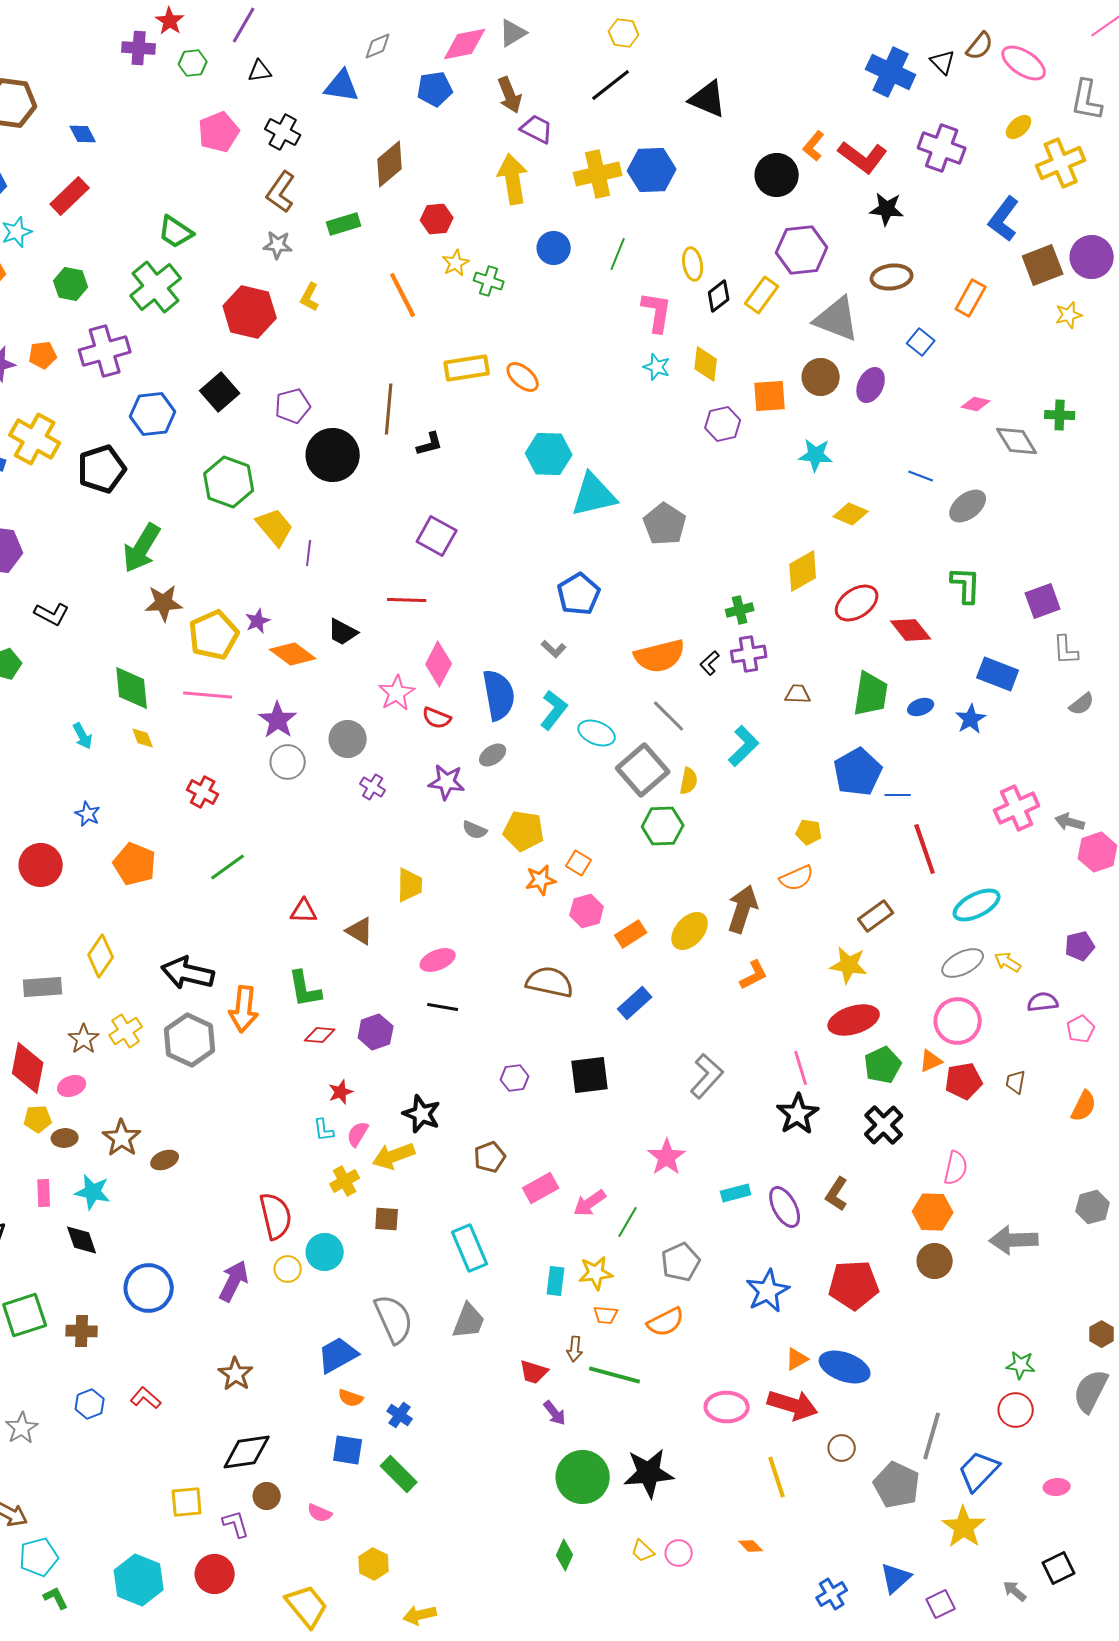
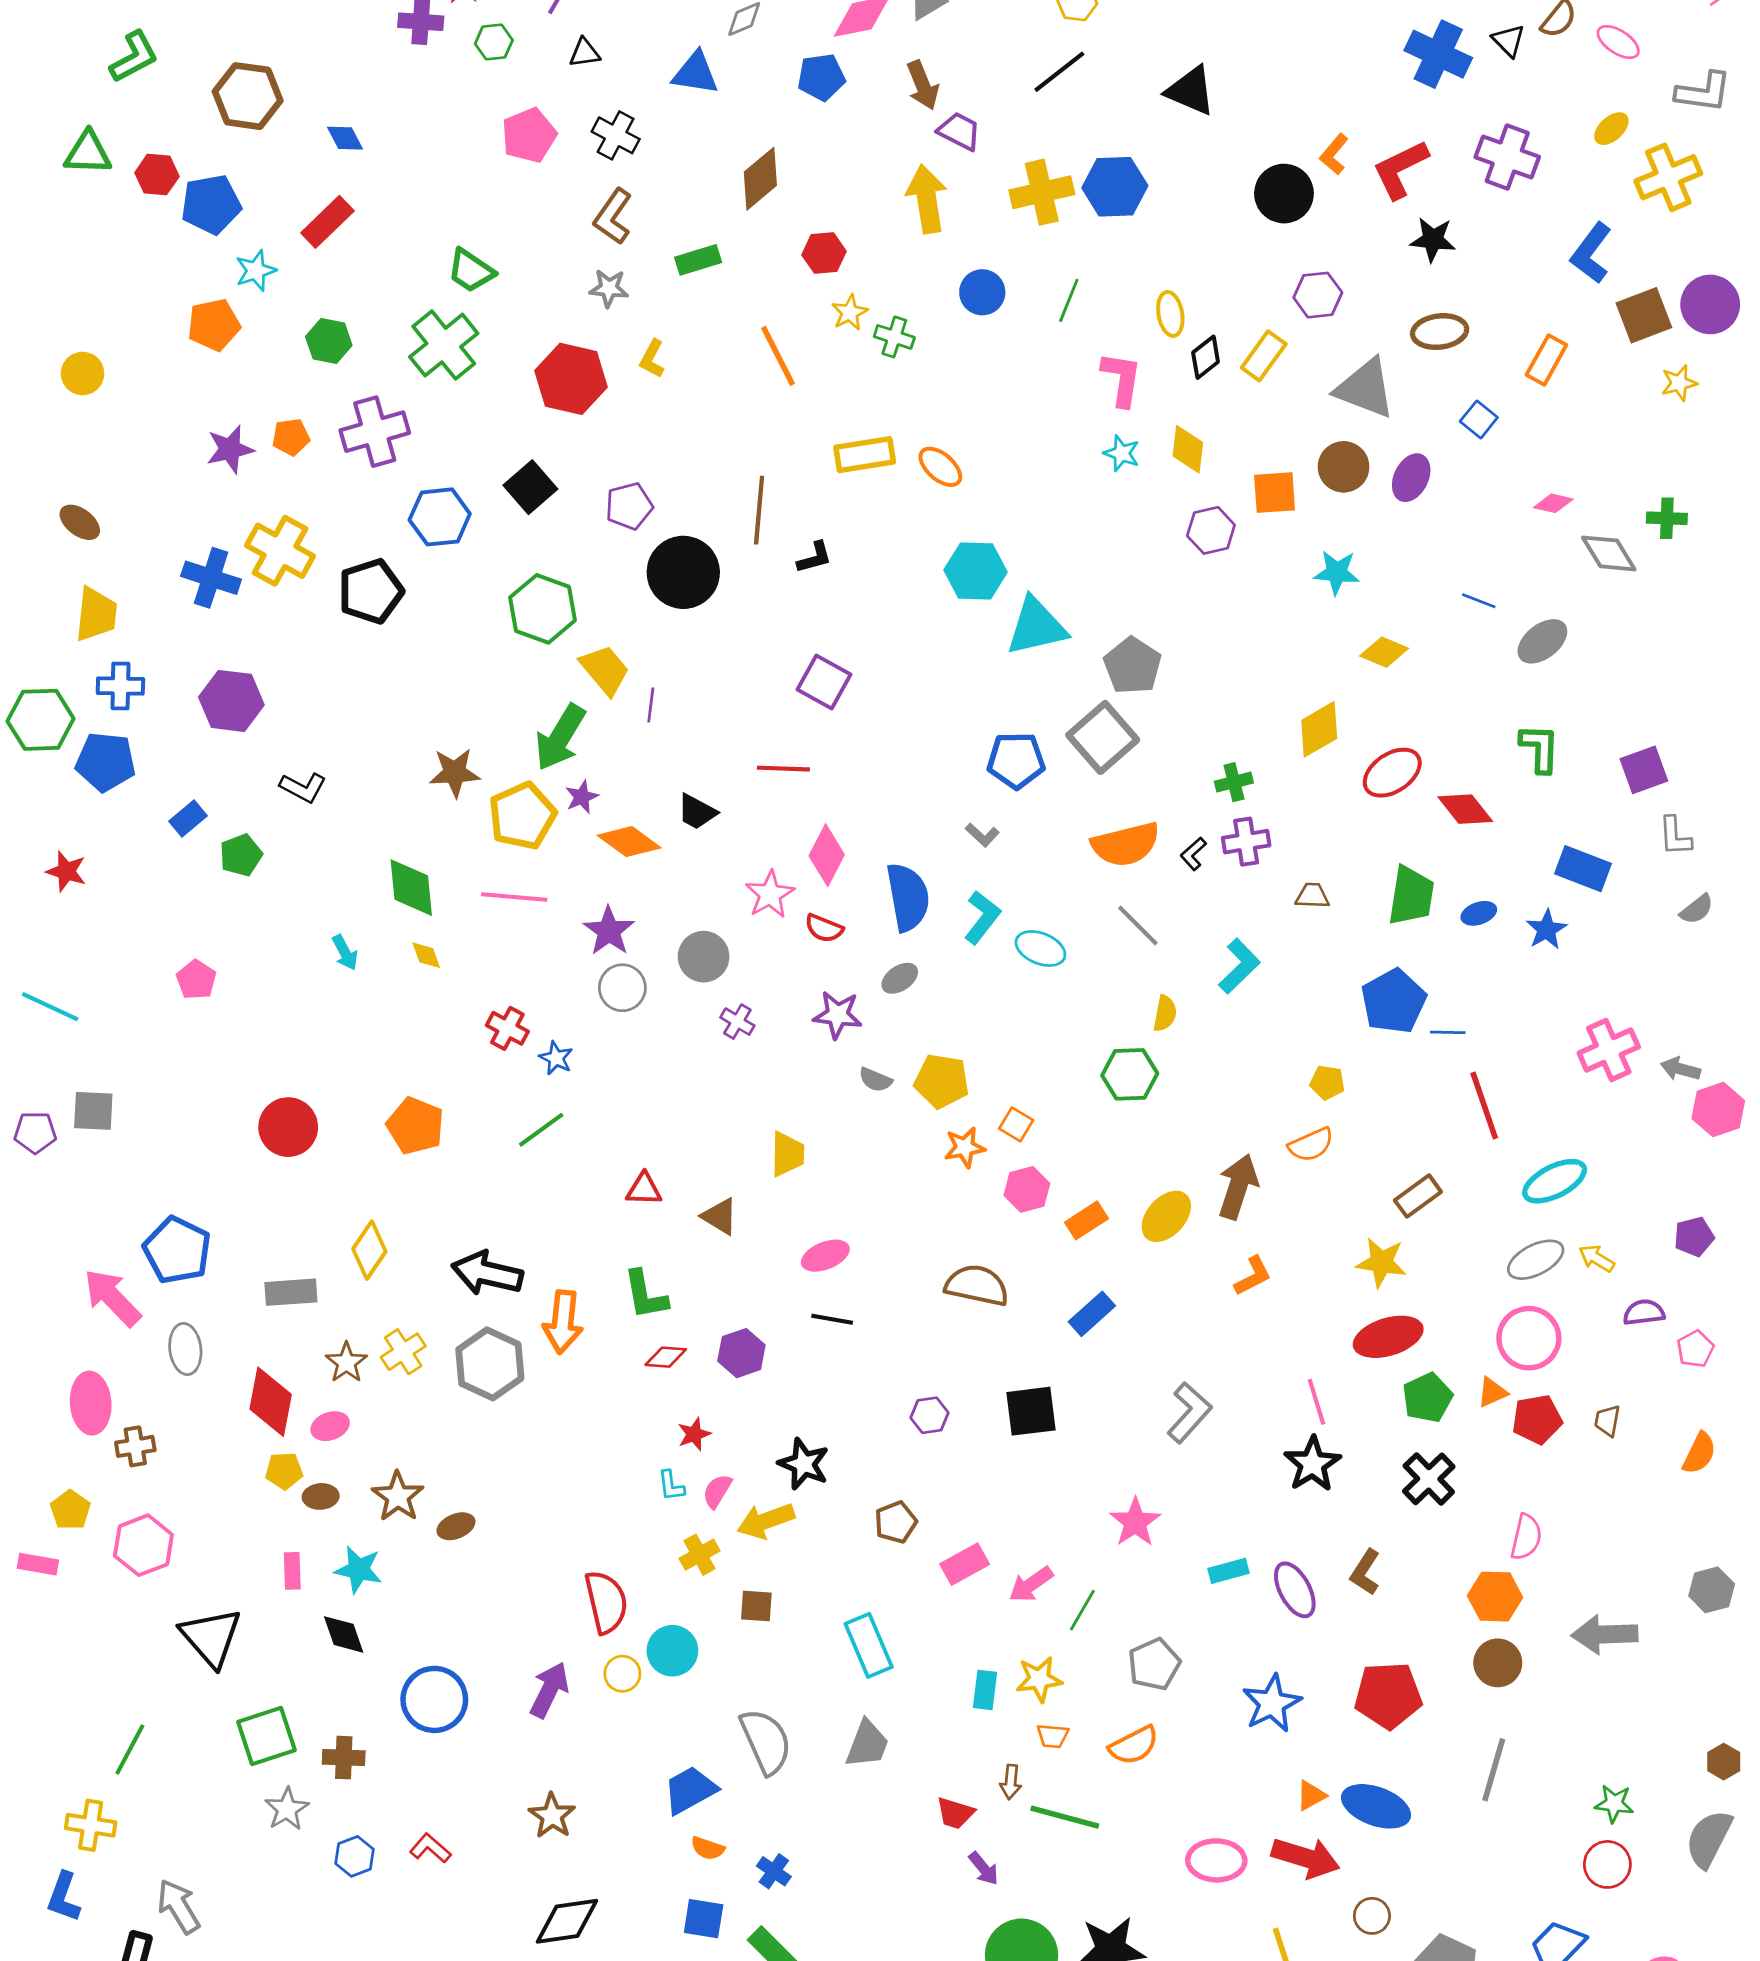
pink ellipse: (1024, 63) -> (1618, 42), size x0.7
gray L-shape: (1087, 100) -> (1703, 92), turned -93
red L-shape: (863, 157) -> (1400, 169), turned 117
purple hexagon: (802, 250) -> (1318, 295), size x0.7
green arrow: (142, 548) -> (560, 737), moved
blue pentagon: (579, 594) -> (1016, 760), turned 30
gray square: (643, 770) -> (1103, 737), moved
blue star: (88, 814) -> (556, 1058), moved
gray star: (22, 1428) -> (287, 1809), moved
gray line: (932, 1436) -> (1494, 1770), moved

